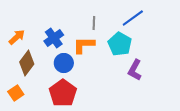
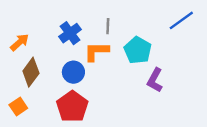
blue line: (133, 18) -> (181, 20), moved
blue cross: (54, 38) -> (70, 33), moved

